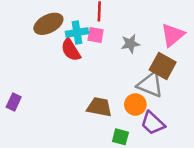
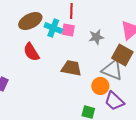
cyan cross: (77, 32) -> (53, 28), turned 30
red semicircle: (71, 50) -> (31, 52), moved
brown trapezoid: (99, 107) -> (71, 68), moved

